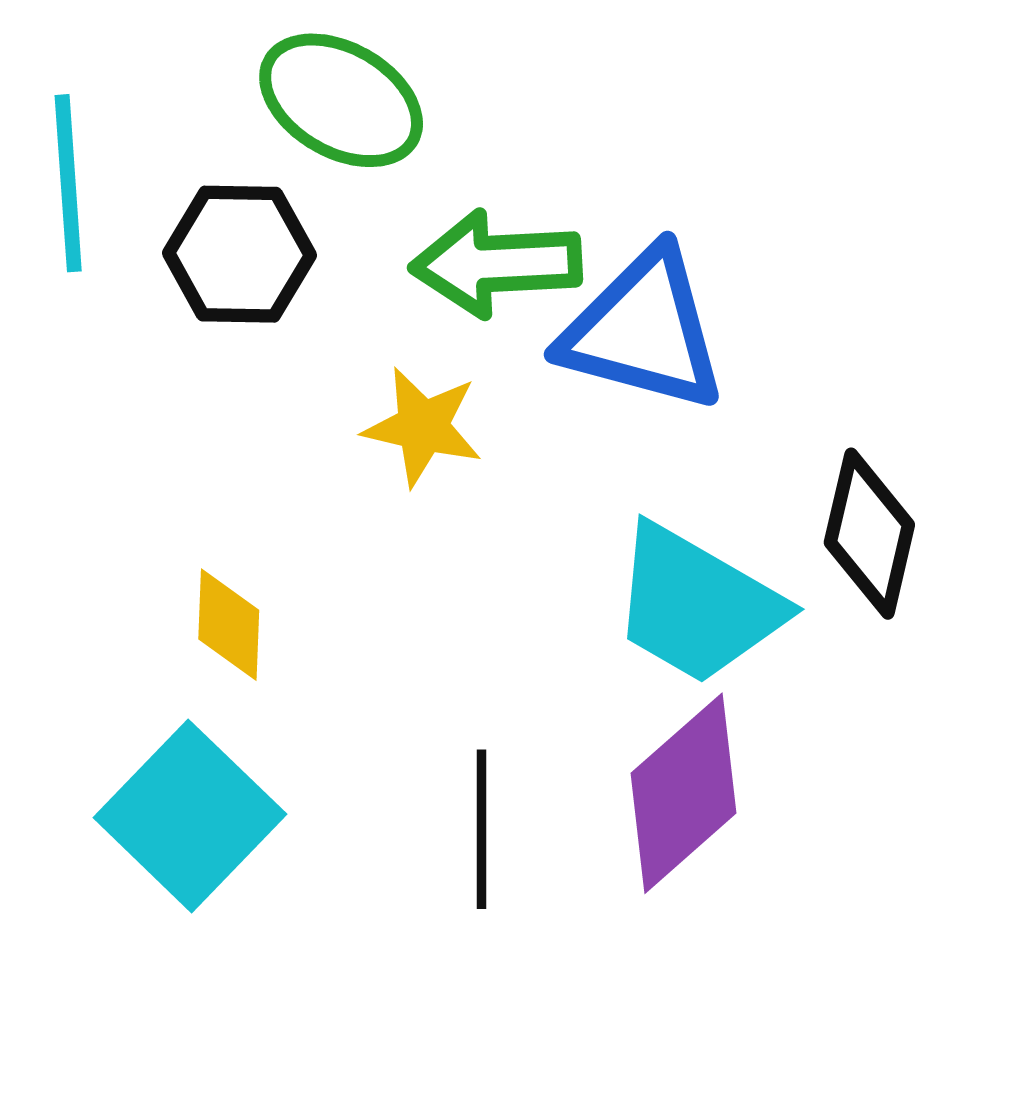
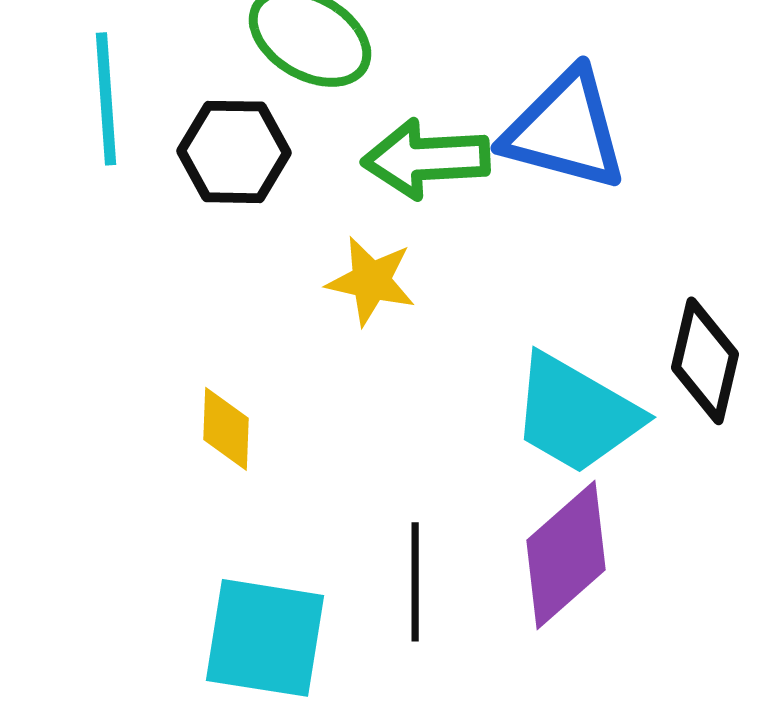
blue triangle: (643, 330) -> (565, 130), moved
cyan square: (190, 816) -> (265, 638), moved, turned -35

